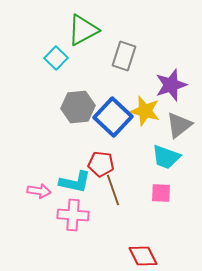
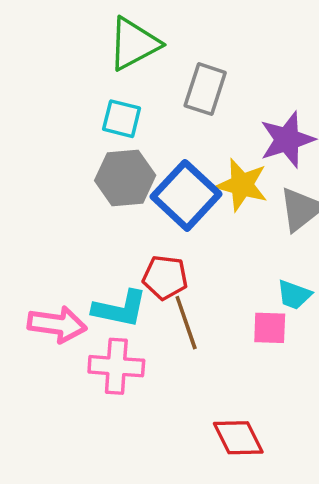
cyan square: (56, 58) -> (122, 119), moved, turned -30
cyan trapezoid: (166, 157) -> (294, 295), moved, size x0.7
pink arrow: (39, 191) -> (57, 324), size x1.4

